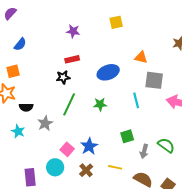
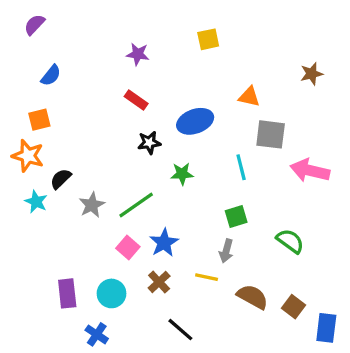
red rectangle: (72, 59) -> (136, 100), turned 48
black star: (63, 77) -> (149, 143), moved
green line: (69, 104) -> (136, 205), moved, turned 30
black semicircle: (26, 107) -> (61, 179), turned 136
cyan star: (18, 131) -> (36, 202), moved
green square: (127, 136) -> (236, 216), moved
gray arrow: (144, 151) -> (226, 251), moved
cyan circle: (55, 167) -> (111, 293), moved

